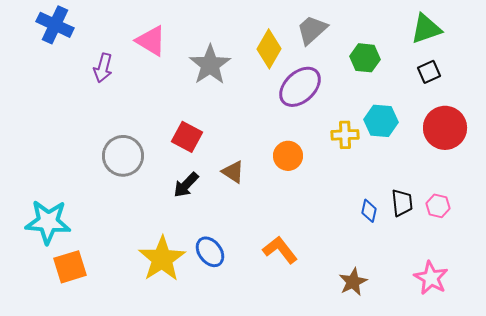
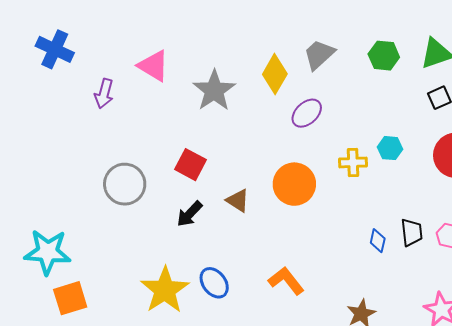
green hexagon: (365, 58) -> (384, 56), moved
purple ellipse: (300, 87) -> (307, 113), size x0.7
cyan hexagon: (381, 121) -> (390, 148), size x0.7
orange circle: (288, 156) -> (294, 184), size x1.4

